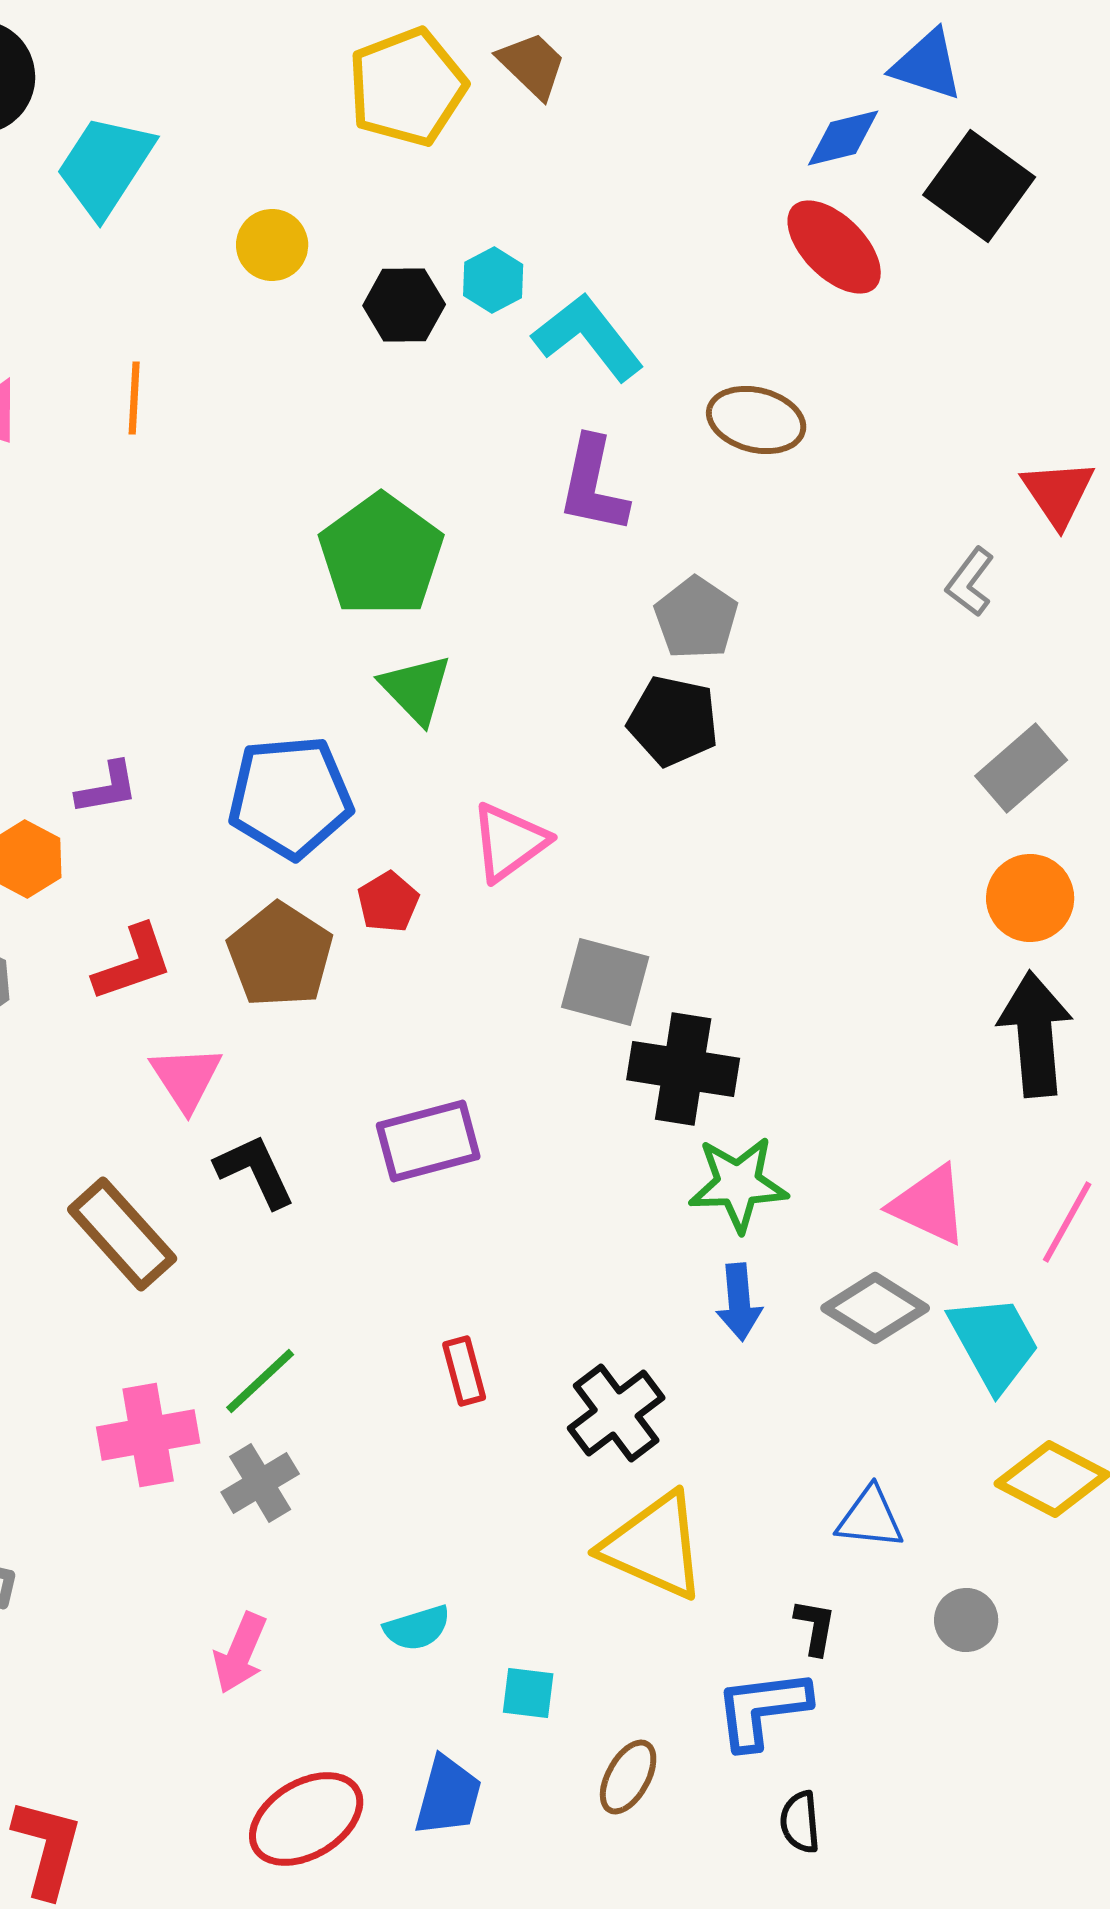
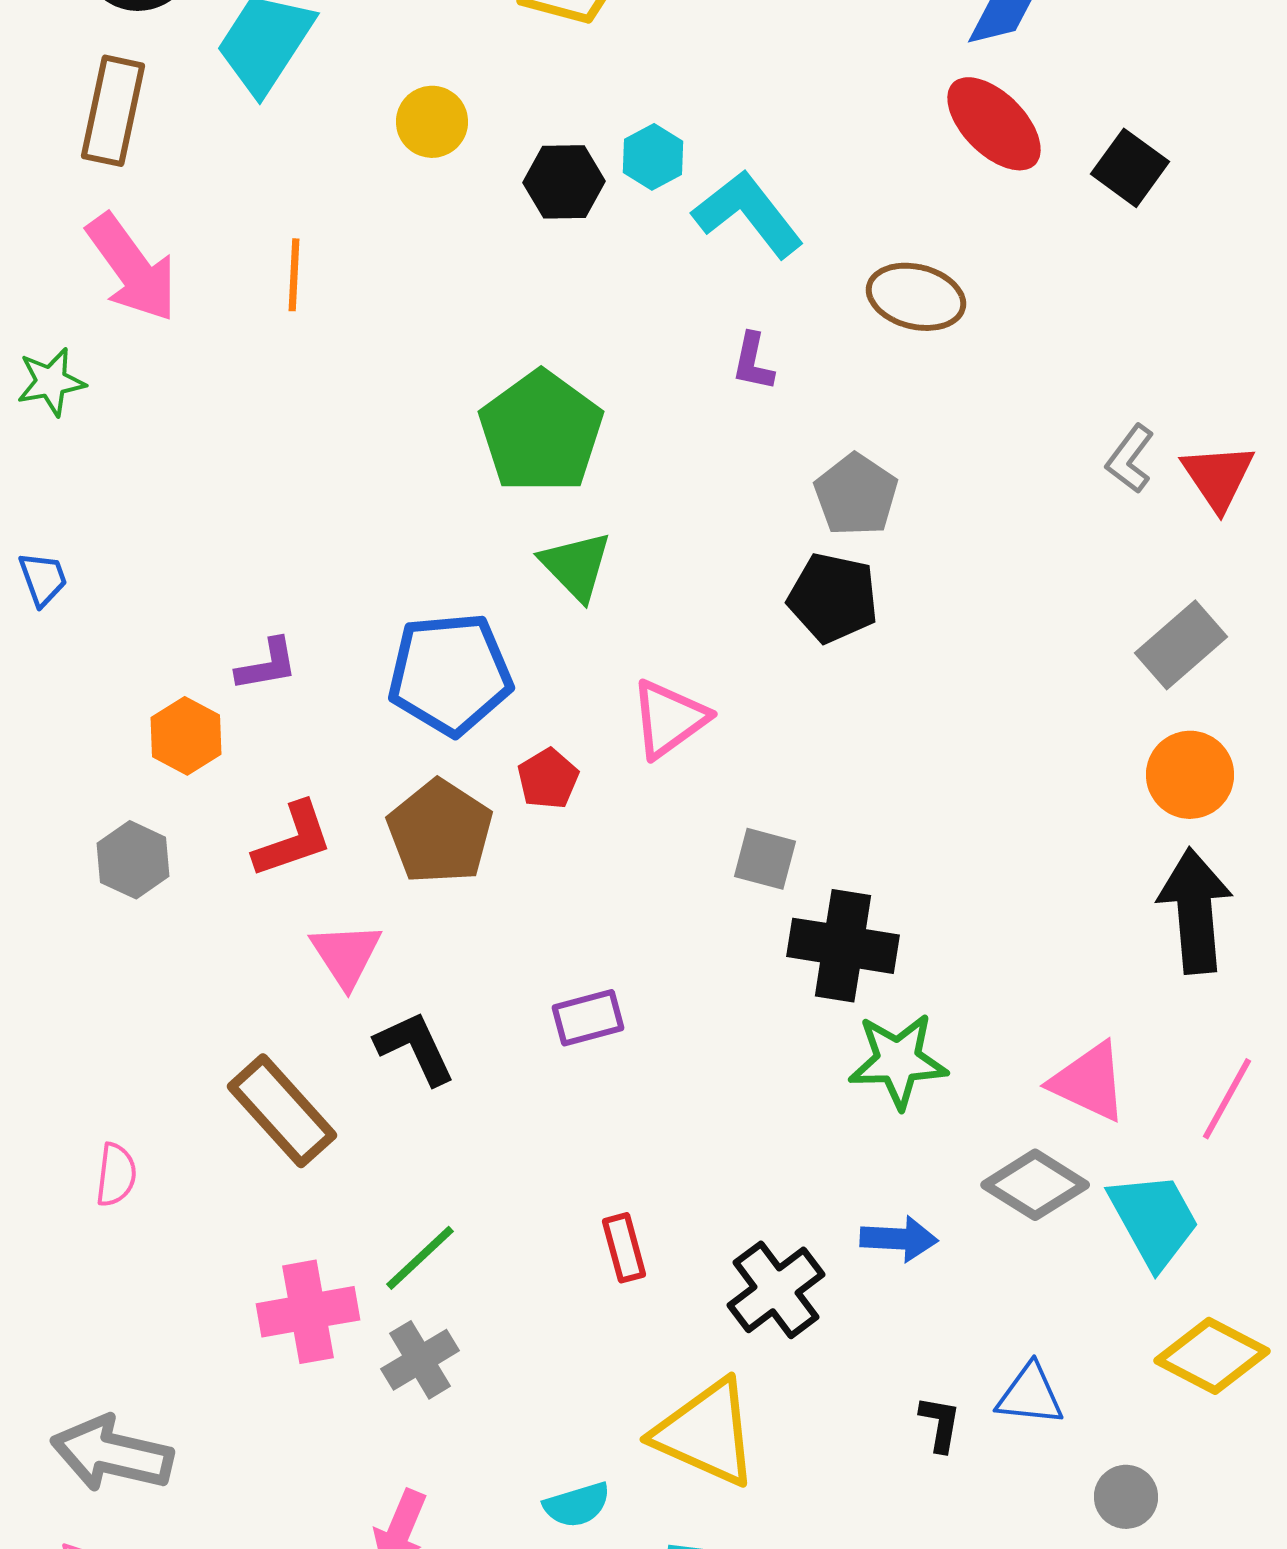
black square: (979, 186) -> (1130, 168), moved, size x0.7
purple L-shape: (593, 485) -> (753, 362), size x0.6
red triangle: (1058, 493) -> (1218, 477), moved
gray square: (605, 982) -> (765, 859), size x0.7
purple rectangle: (428, 1141) -> (588, 1018), size x0.7
blue arrow: (739, 1302) -> (899, 1239), moved, turned -82
yellow triangle: (654, 1546) -> (706, 1433), moved
black L-shape: (815, 1627) -> (940, 1424), moved

